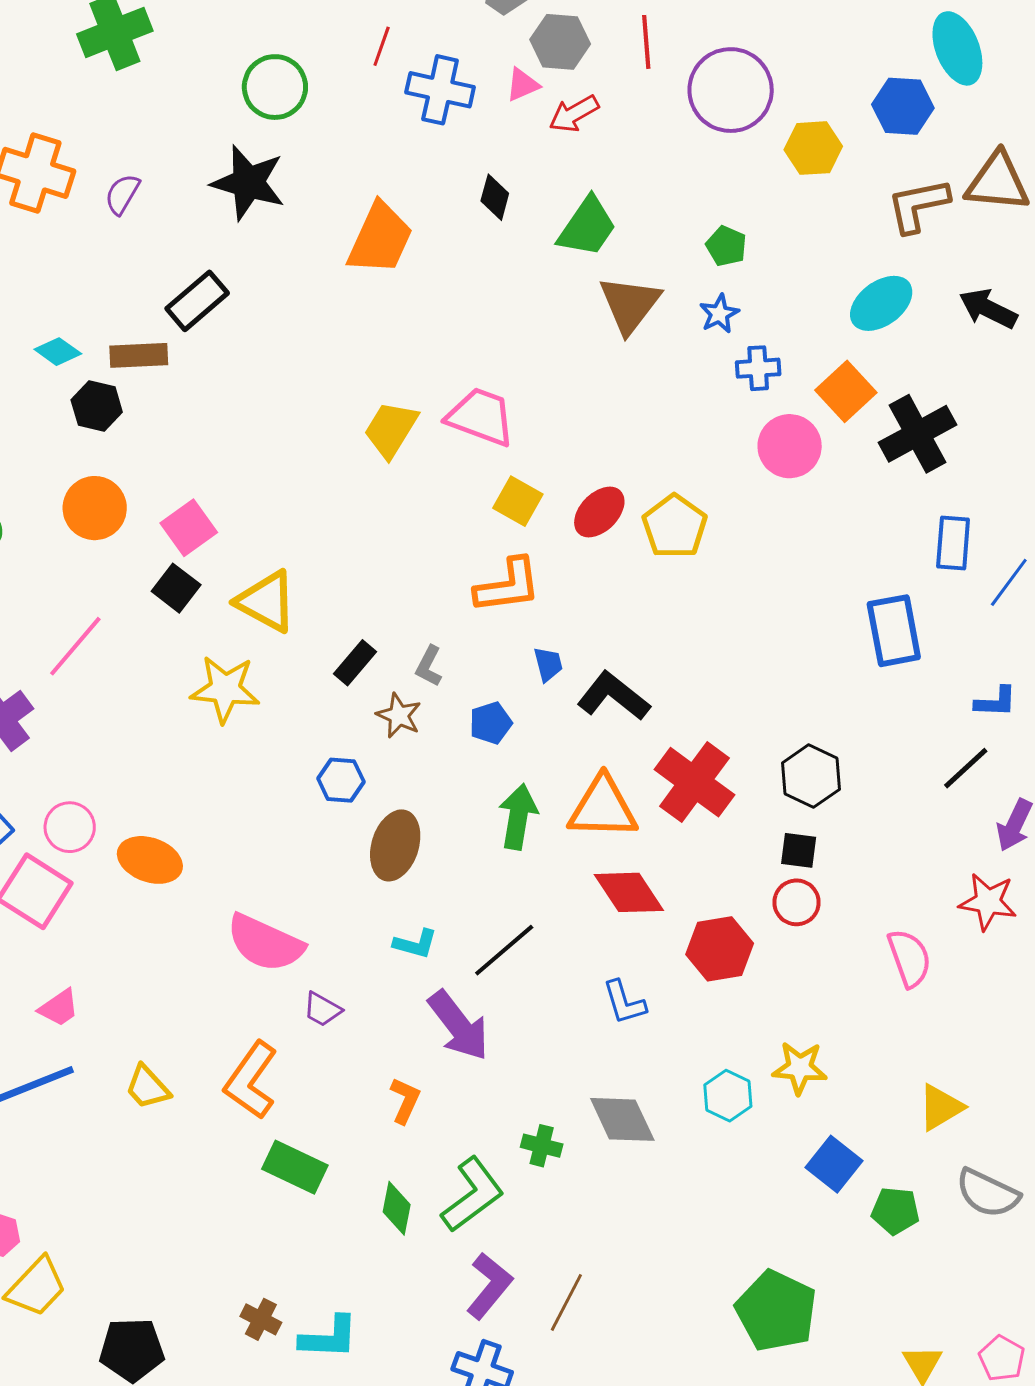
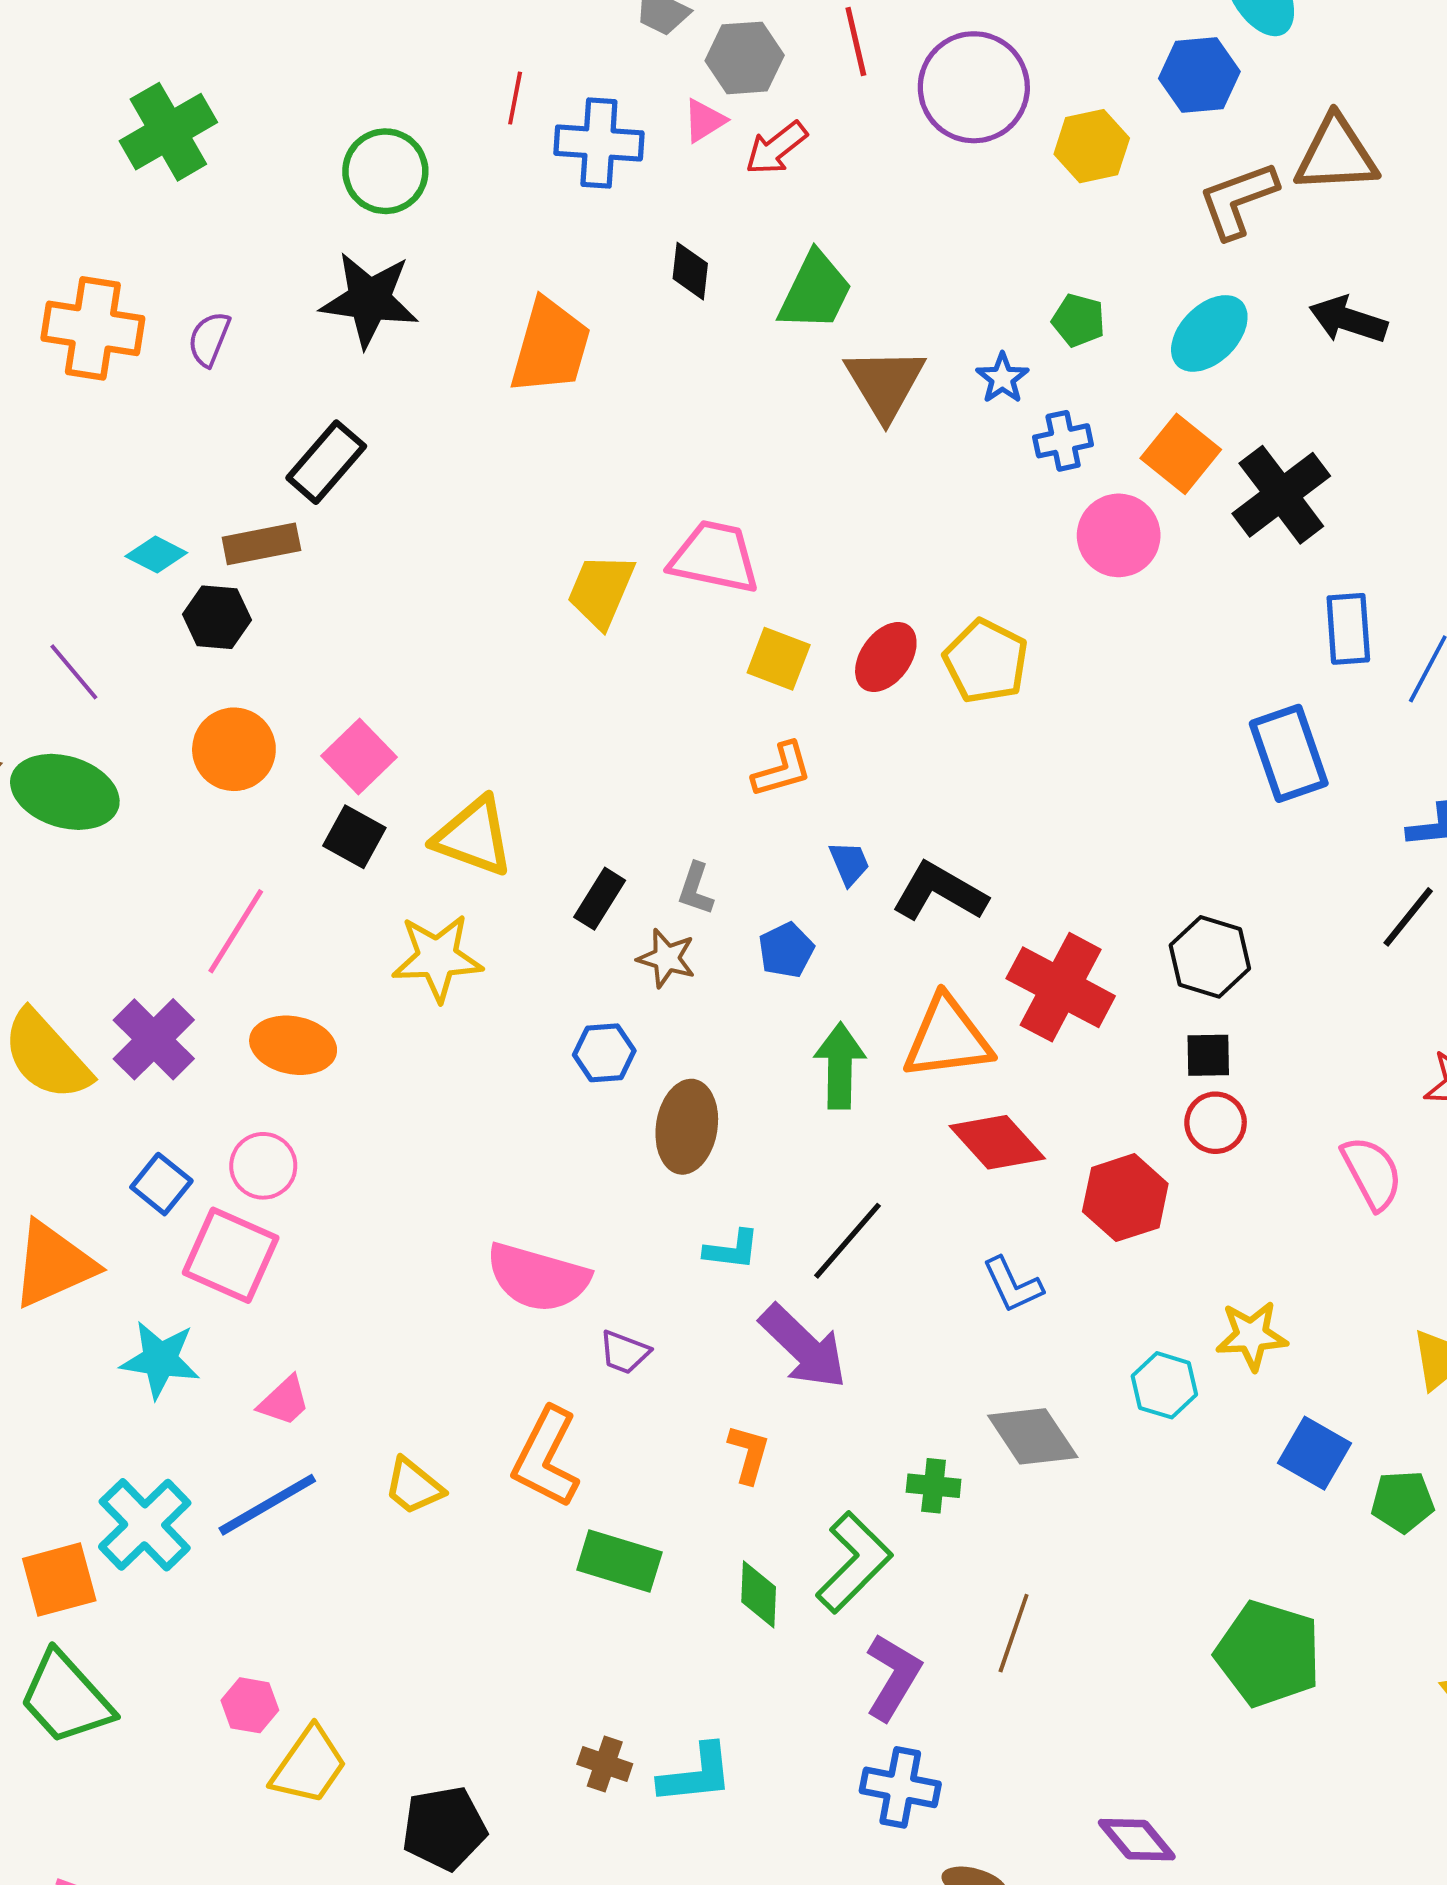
green pentagon: (726, 246) -> (1078, 320), moved
orange L-shape: (508, 586) -> (782, 770), size x0.7
orange ellipse: (150, 860) -> (293, 1045), moved
brown line: (566, 1302) -> (1014, 1633), moved

